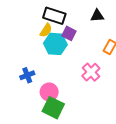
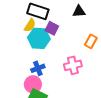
pink cross: (91, 72) -> (73, 65), turned 30
blue cross: (27, 75) -> (38, 68), moved

